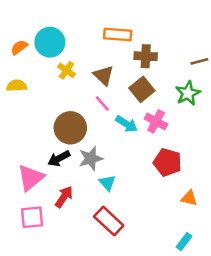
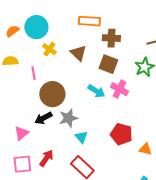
brown square: (142, 89) -> (108, 64), turned -30
pink line: (102, 104) -> (33, 73), moved, turned 32
red pentagon: (167, 162) -> (121, 134), moved
pink triangle: (31, 178) -> (21, 133), size x0.7
red arrow: (64, 197) -> (46, 158), moved

